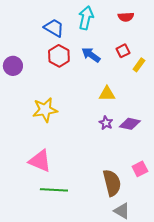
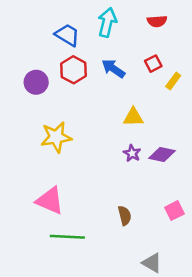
purple circle: (13, 66) -> (36, 82), moved
brown semicircle: (112, 183) -> (125, 216), moved, size x0.6

